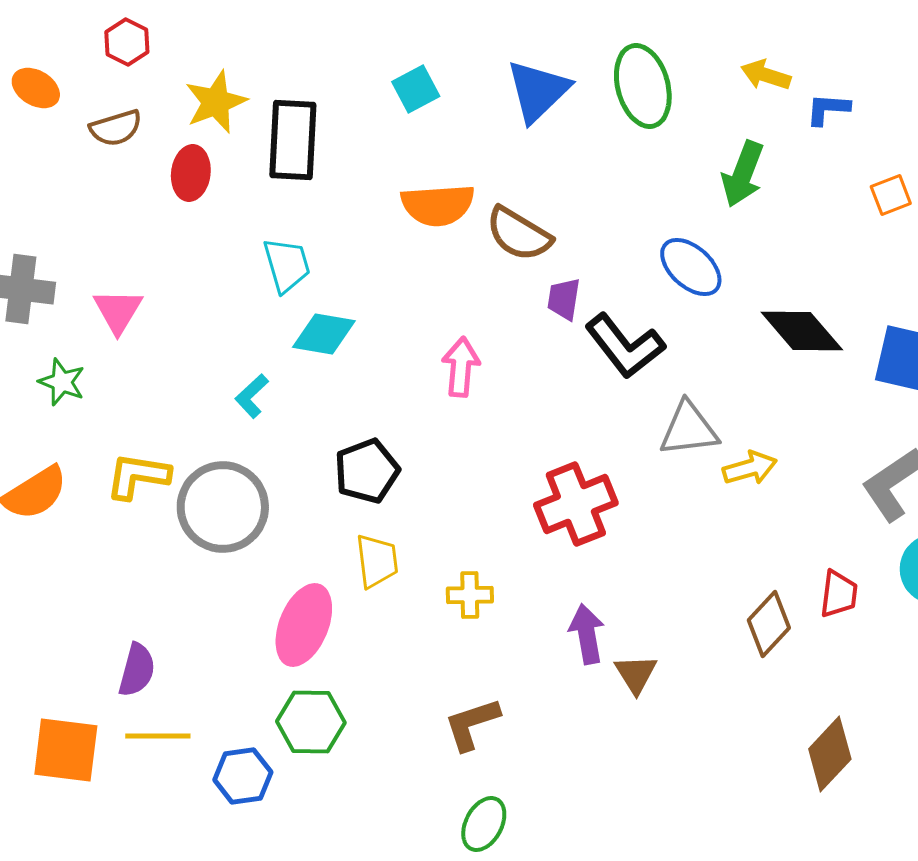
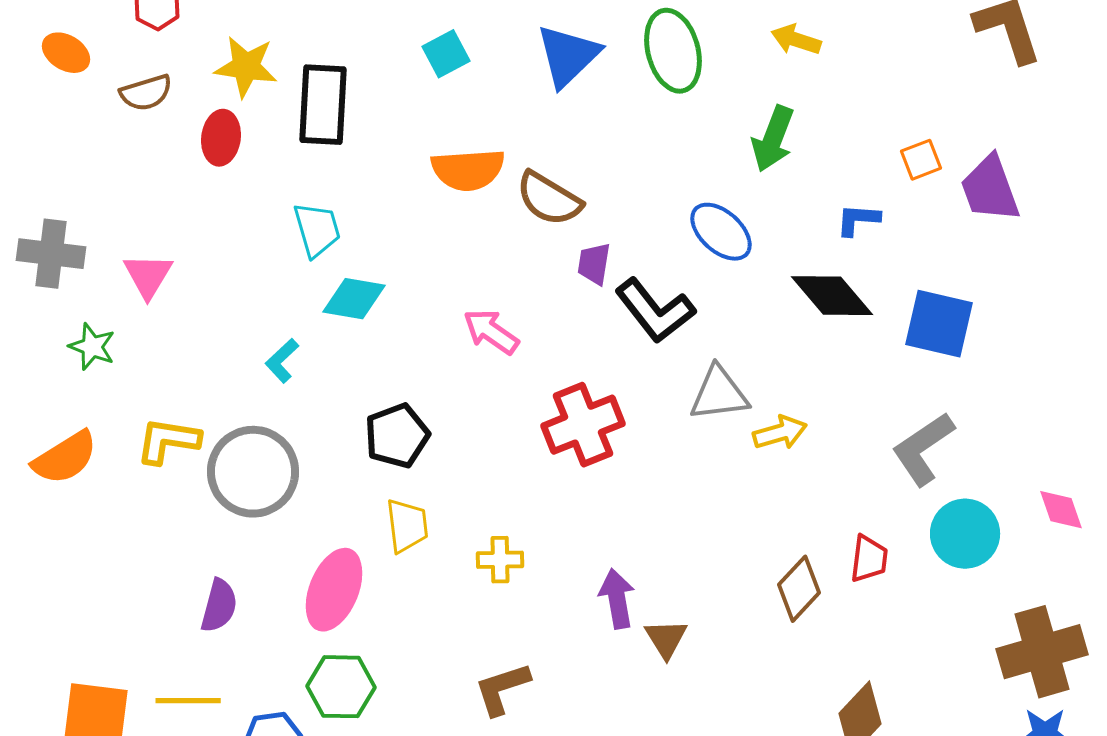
yellow star: (216, 102) -> (246, 67), turned 30
blue L-shape: (828, 109) -> (858, 220), moved
pink arrow: (461, 367) -> (491, 332), turned -60
red cross: (576, 504) -> (583, 425), moved
purple semicircle: (137, 670) -> (219, 606), moved

